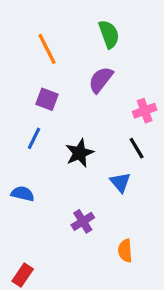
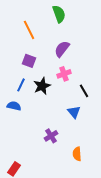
green semicircle: (109, 34) -> (59, 14), moved
pink cross: (145, 111) -> (64, 74), moved
black star: (80, 153) -> (42, 86), moved
blue semicircle: (23, 194) -> (14, 106), moved

